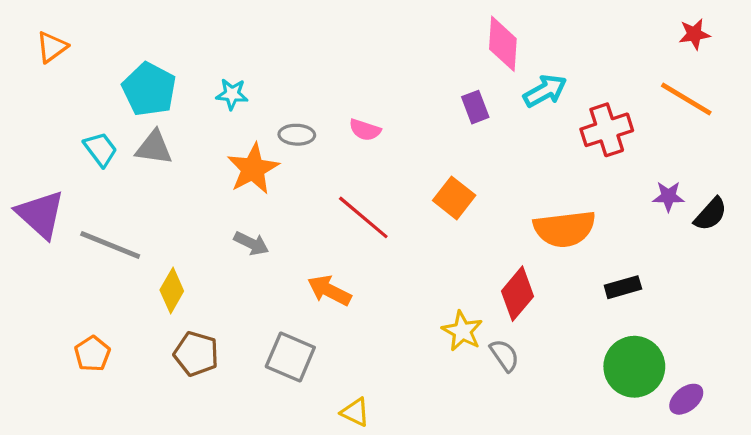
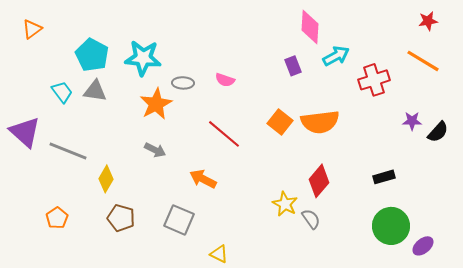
cyan star: (232, 94) -> (143, 58), size x1.8
orange semicircle: (565, 229) -> (320, 122), moved

